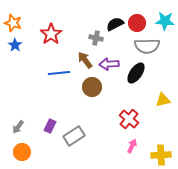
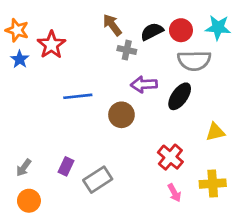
red star: (51, 34) -> (51, 45), moved
brown arrow: (85, 60) -> (112, 25), moved
pink arrow: (132, 146) -> (174, 193), turned 128
yellow cross: (161, 155) -> (213, 184), moved

